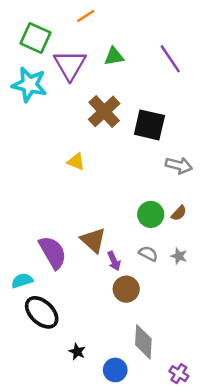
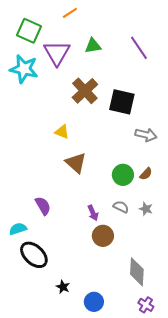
brown triangle: (93, 240) -> (76, 163), moved
purple semicircle: (53, 252) -> (43, 206), size x0.7
gray diamond: (143, 342) -> (137, 272), moved

